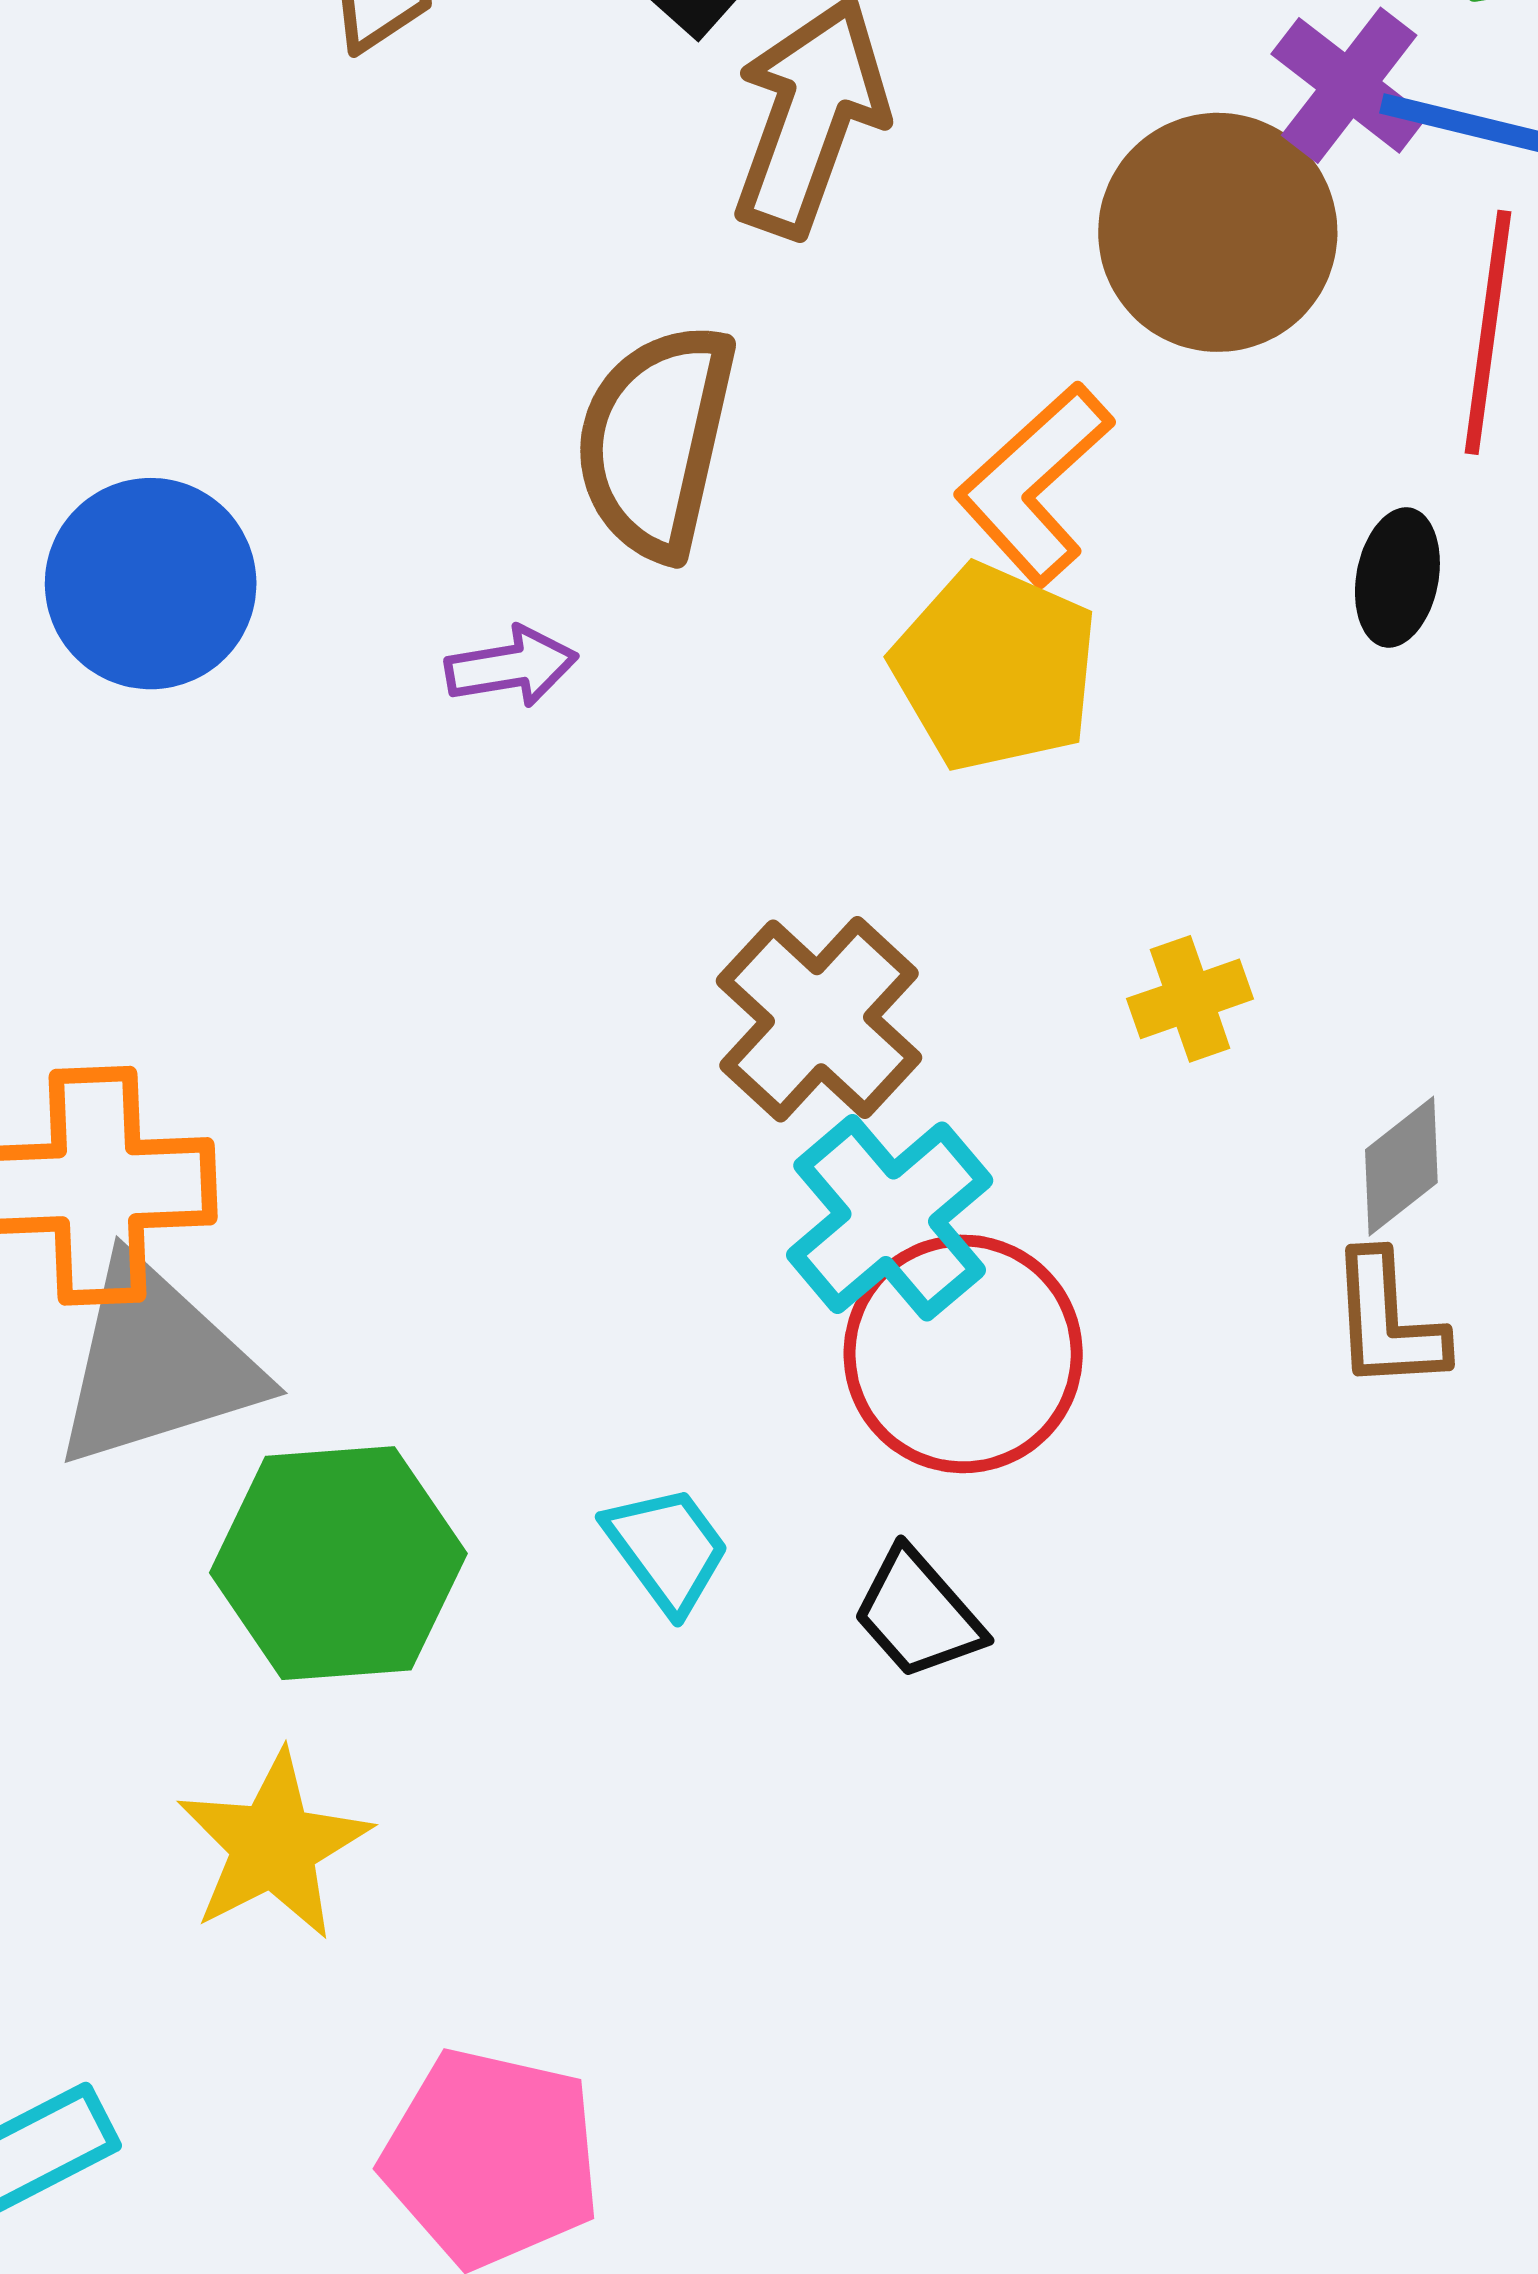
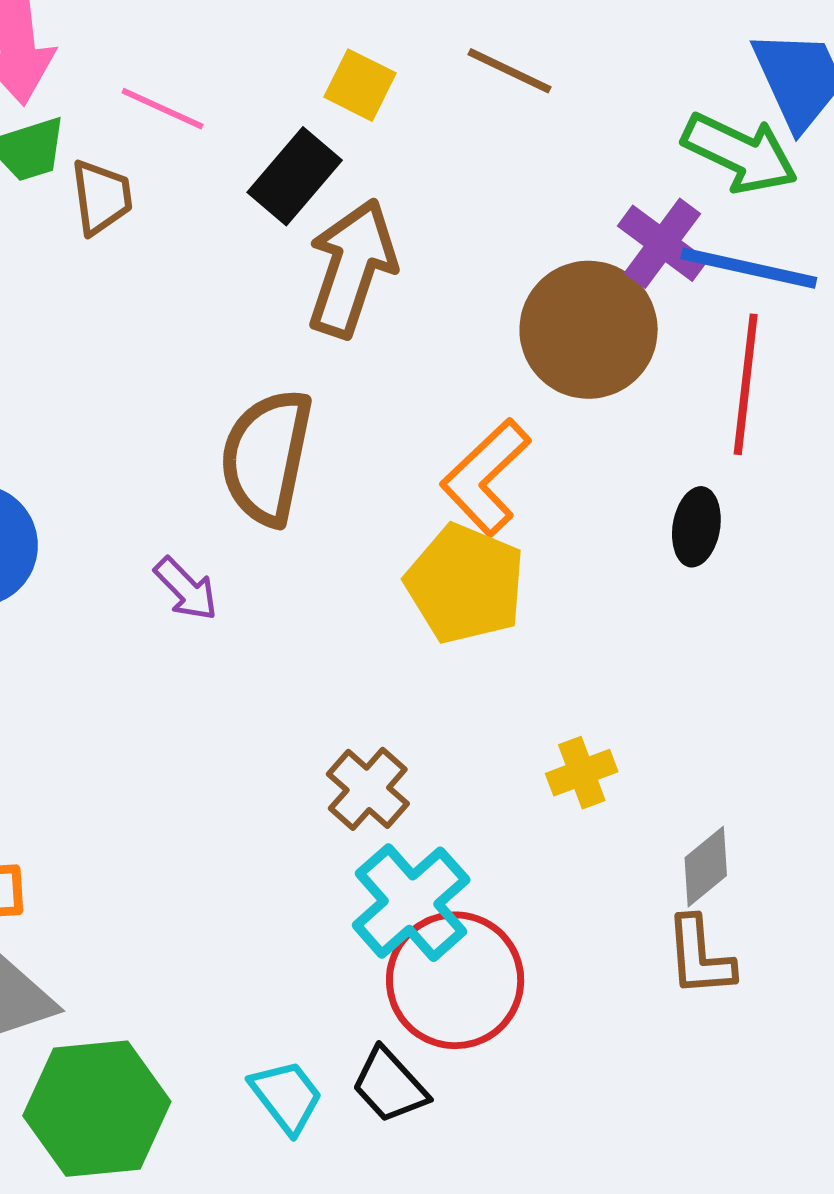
purple arrow: (511, 667) -> (186, 589), turned 56
brown cross: (819, 1019) -> (368, 789), size x0.7
black trapezoid: (918, 1614) -> (390, 1085), moved

